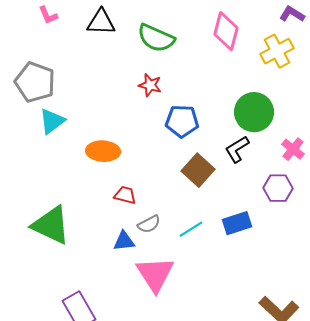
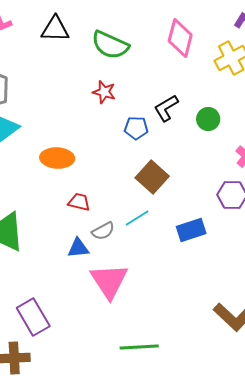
green circle: (254, 112) -> (208, 119), size x0.6
blue pentagon: (182, 121) -> (136, 128), size x0.7
black L-shape: (237, 149) -> (166, 108), moved
cyan line: (191, 229) -> (137, 218), moved

